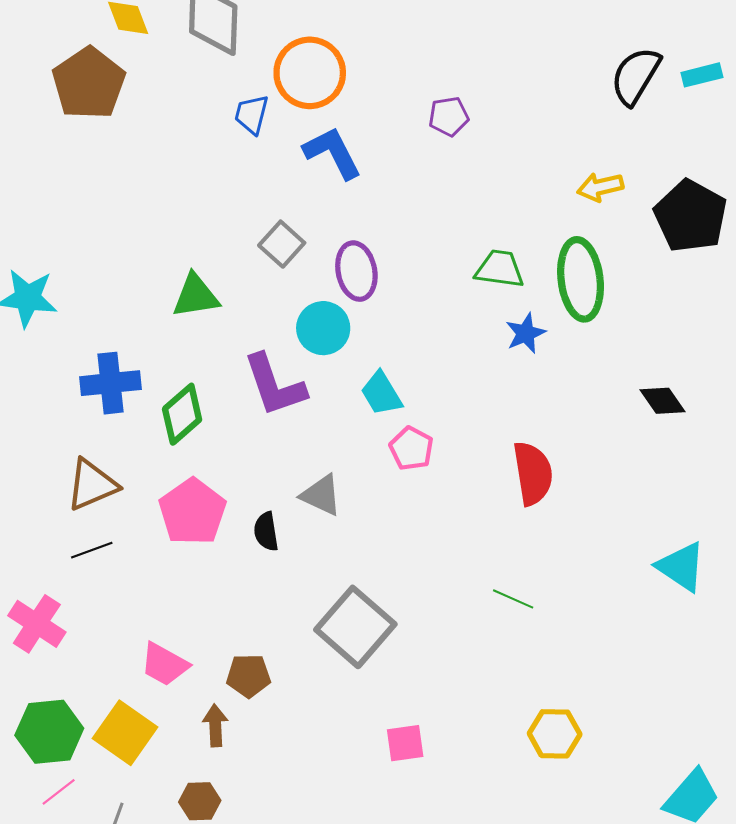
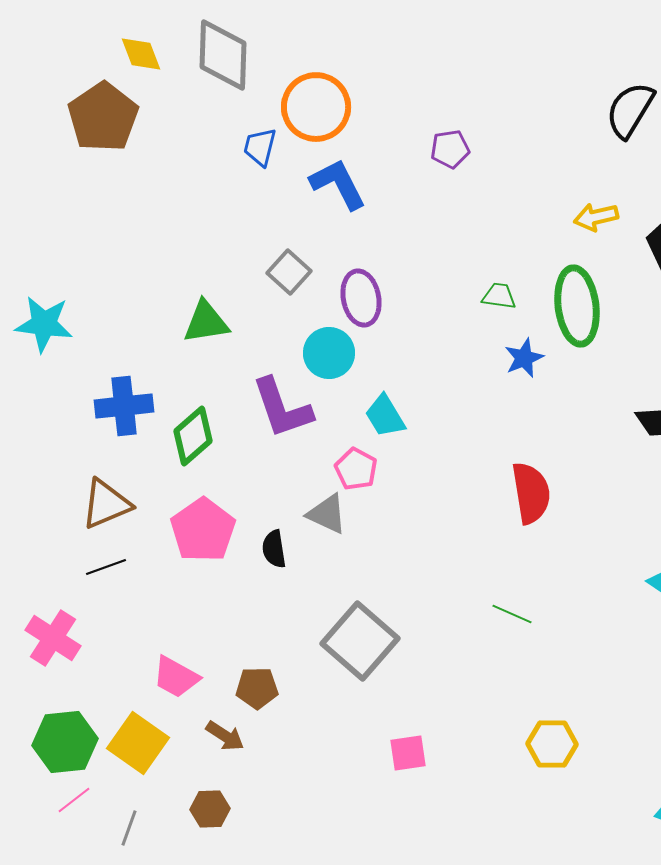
green trapezoid: (500, 269) -> (499, 296), size x0.7
pink pentagon: (411, 448) -> (356, 469), moved
brown arrow: (215, 726) -> (225, 736), turned 126

